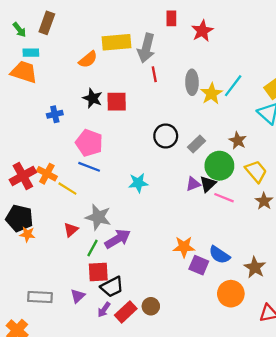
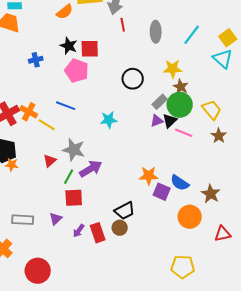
yellow star: (211, 94) -> (173, 69), moved, turned 30
brown star: (238, 141) -> (181, 87), moved
pink pentagon: (89, 143) -> (77, 71), moved
gray rectangle: (197, 144) -> (160, 102), moved
black trapezoid: (112, 287) -> (125, 211), moved
red rectangle: (126, 312) -> (98, 233), turned -66

